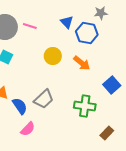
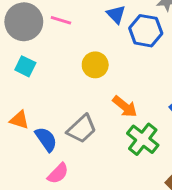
orange arrow: (82, 63) -> (125, 107), moved
green cross: (85, 106) -> (143, 139), turned 30

